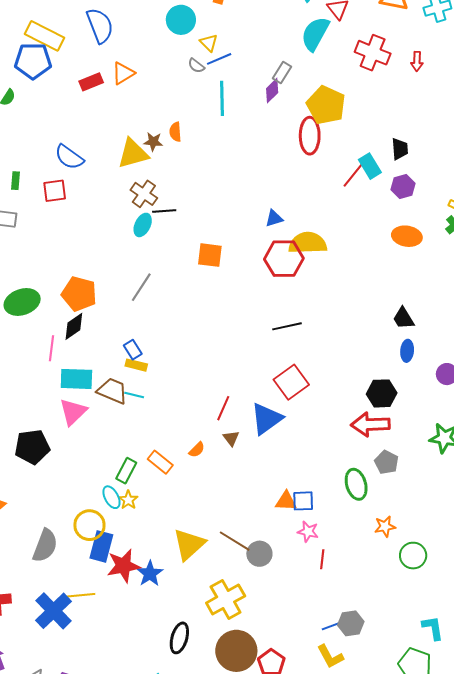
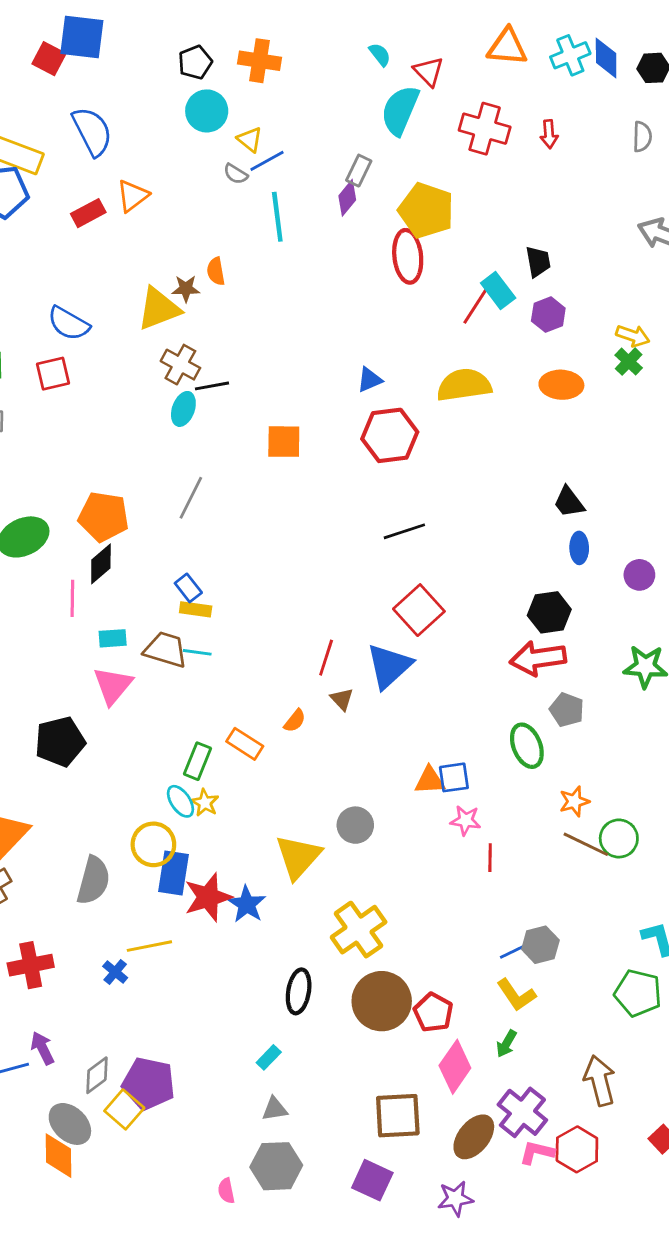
yellow semicircle: (308, 243) -> (464, 385), moved
cyan rectangle: (76, 379) -> (113, 638), size x0.6
brown line: (235, 541) -> (586, 844), moved
gray circle: (259, 554) -> (355, 825), moved
blue cross: (53, 611) -> (115, 972), size x0.5

